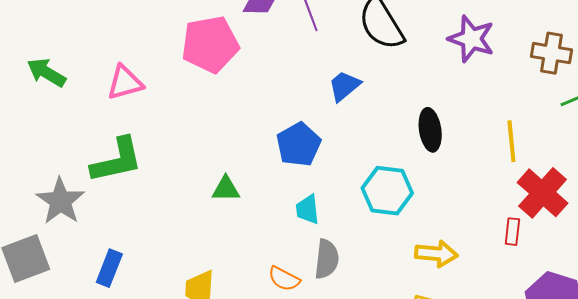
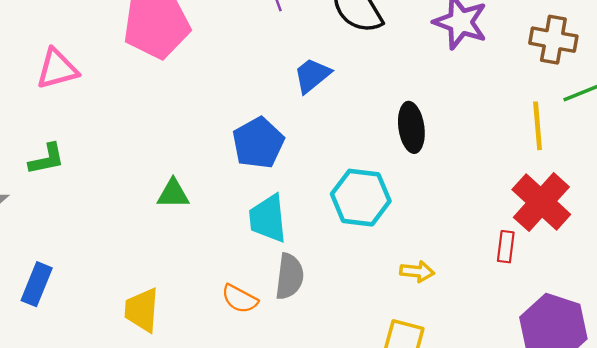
yellow line: (511, 141) -> (538, 126), moved
green L-shape: (117, 160) -> (47, 159), size x0.6
cyan trapezoid: (308, 209) -> (268, 218), size x1.4
yellow arrow: (436, 254) -> (417, 271), size x0.7

